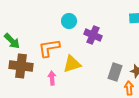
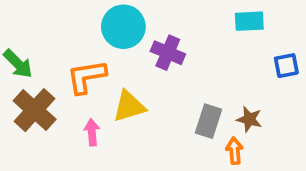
cyan circle: (69, 21) -> (123, 27), size x1.5
brown cross: (21, 66) -> (35, 110), turned 35

